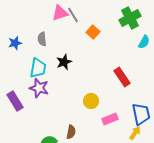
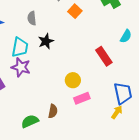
gray semicircle: (42, 39) -> (32, 18), moved
cyan semicircle: (144, 42) -> (126, 36), moved
pink rectangle: (110, 119) -> (82, 98), moved

